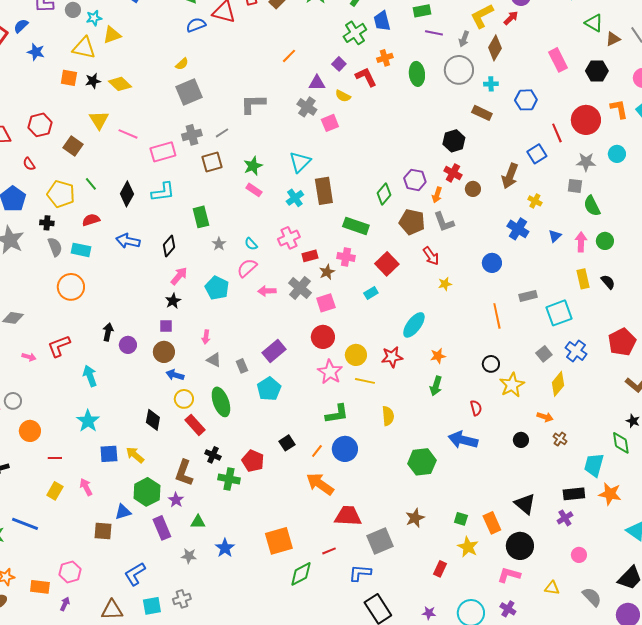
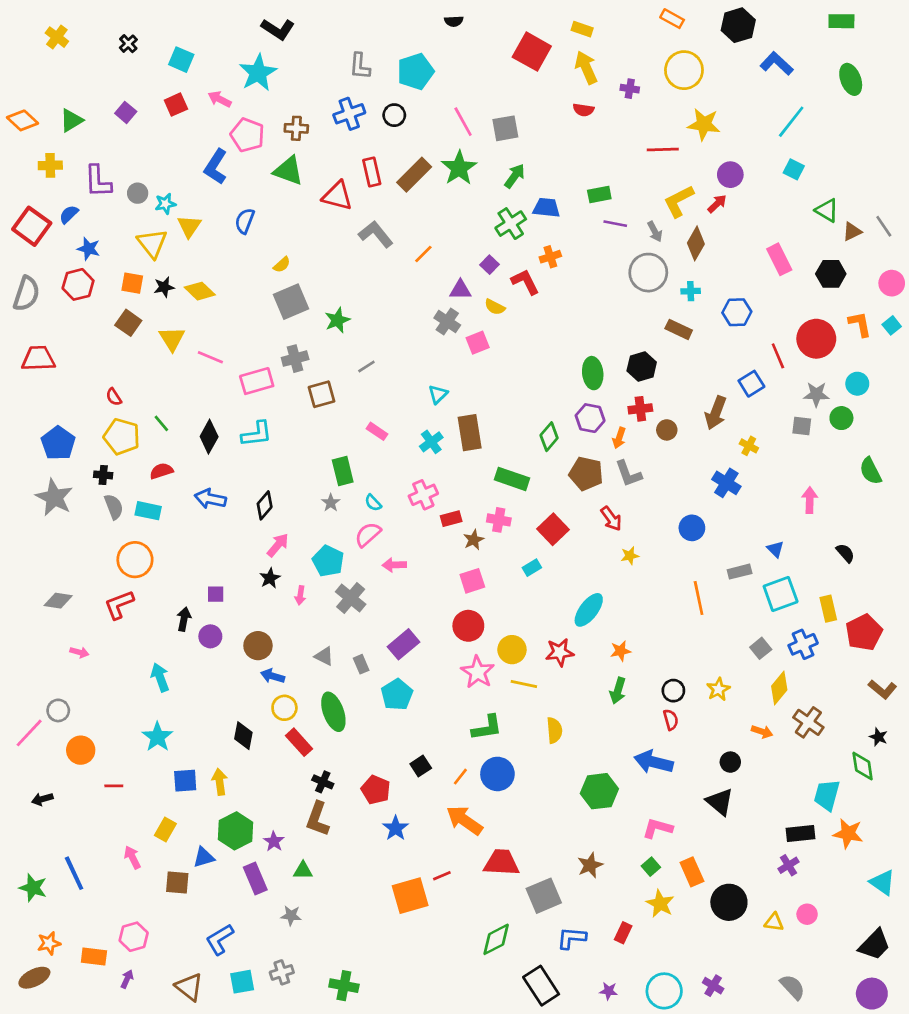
blue trapezoid: (382, 21) -> (546, 208), turned 110
blue semicircle: (196, 25) -> (245, 221), moved, turned -48
yellow triangle: (112, 35) -> (189, 226), turned -36
gray arrow: (464, 39) -> (655, 232), turned -49
yellow triangle: (84, 48) -> (152, 243), turned 40
green ellipse: (417, 74) -> (593, 373), moved
gray L-shape: (253, 104) -> (376, 234), moved, turned 52
red hexagon: (40, 125) -> (78, 284), moved
gray line: (222, 133) -> (366, 366), moved
brown square: (73, 146) -> (128, 323), moved
cyan triangle: (300, 162) -> (438, 394), size x0.7
red semicircle: (29, 164) -> (114, 397), moved
green star: (253, 166) -> (337, 320), moved
red cross: (453, 173) -> (640, 409), turned -36
green semicircle: (592, 206) -> (871, 471), moved
green rectangle: (201, 217) -> (343, 471), moved
blue triangle: (555, 236) -> (775, 549), moved, turned -32
green circle: (605, 241) -> (841, 418), moved
yellow rectangle: (583, 279) -> (828, 609), moved
gray cross: (300, 288) -> (351, 598), moved
purple square: (166, 326) -> (216, 594), moved
pink arrow: (206, 337) -> (300, 595), moved
red L-shape: (59, 346) -> (119, 605), moved
blue cross: (576, 351) -> (803, 644), turned 30
black circle: (491, 364) -> (673, 691), moved
yellow star: (512, 385) -> (718, 689), size x0.7
brown cross: (560, 439) -> (808, 722), moved, size x1.6
yellow arrow: (135, 455) -> (220, 782), turned 42
brown L-shape: (184, 473) -> (318, 819), moved
green cross: (229, 479) -> (344, 986), moved
pink arrow: (86, 487) -> (132, 857), moved
yellow rectangle: (55, 491) -> (165, 830), moved
black triangle: (525, 504) -> (720, 802), moved
green square: (461, 519) -> (651, 867), turned 32
blue line: (25, 524) -> (74, 873), turned 44
blue star: (225, 548) -> (396, 828), moved
red line: (329, 551) -> (442, 876), moved
blue L-shape: (360, 573) -> (572, 938), moved
green diamond: (301, 574) -> (496, 939), moved
pink L-shape: (509, 575) -> (658, 828), moved
yellow triangle: (552, 588) -> (774, 922), moved
gray semicircle: (592, 597) -> (792, 987), moved
brown triangle: (112, 610) -> (189, 987), turned 40

